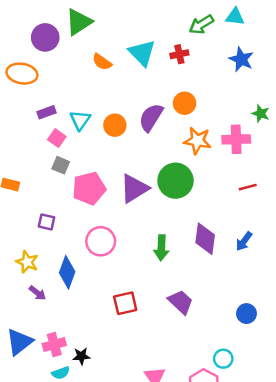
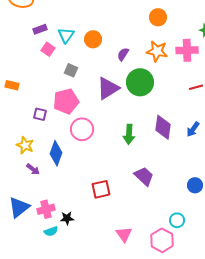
orange circle: (185, 103) -> (158, 17), moved
purple semicircle: (151, 117) -> (123, 54), moved, size x0.6
gray square: (61, 165) -> (71, 70), moved
pink pentagon: (89, 188) -> (66, 101), moved
red square: (125, 303) -> (101, 189), moved

